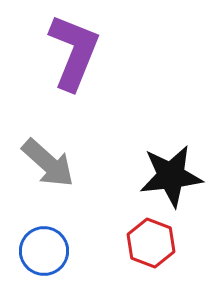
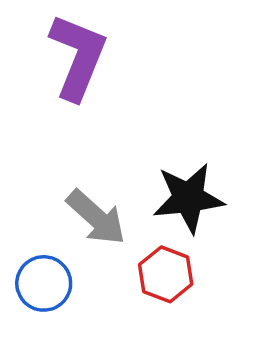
gray arrow: (48, 163) -> (96, 217), moved

